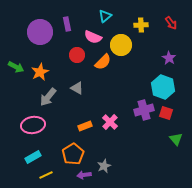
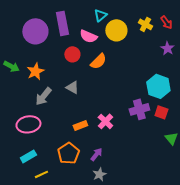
purple rectangle: (67, 24) -> (62, 23), size x1.6
yellow cross: (141, 25) -> (145, 24), moved, turned 32
yellow circle: (121, 45) -> (116, 30), moved
purple star: (169, 58) -> (167, 48), moved
gray star: (104, 166) -> (99, 174), moved
purple arrow: (84, 175) -> (96, 154), moved, turned 136

